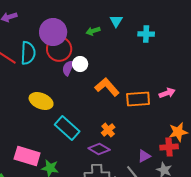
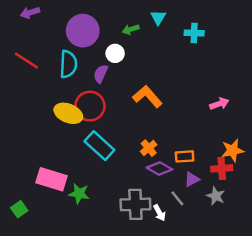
red circle: (59, 49) -> (90, 106), moved
cyan semicircle: (28, 53) -> (68, 64), moved
white circle: (80, 64) -> (115, 53), moved
orange rectangle: (138, 99) -> (185, 156), moved, size x0.7
purple diamond: (99, 149) -> (159, 168), moved

